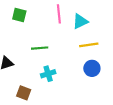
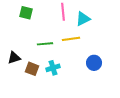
yellow line: (89, 45) -> (71, 39), moved
brown square: (24, 93) -> (32, 69), moved

